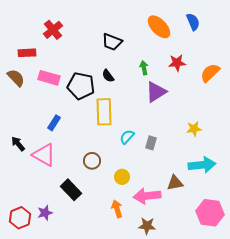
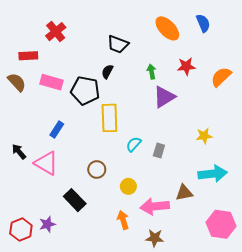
black semicircle: (108, 76) -> (107, 72), moved, turned 64

